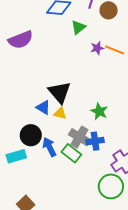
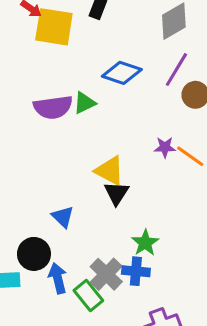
green triangle: (78, 27) -> (84, 103), moved
black triangle: (60, 92) -> (116, 193), moved, size x0.7
yellow triangle: (60, 113) -> (110, 171), moved, size x1.5
blue cross: (95, 141) -> (136, 271), moved

